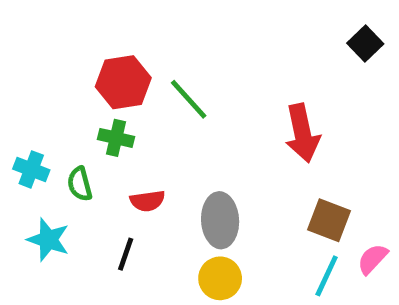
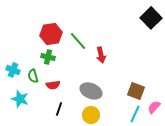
black square: (365, 44) -> (151, 18), size x1.5
red arrow: (302, 133) -> (101, 55), moved, size x0.7
red semicircle: (147, 201) -> (53, 85), moved
gray ellipse: (220, 220) -> (91, 91), turned -65
black line: (126, 254) -> (59, 109), moved

